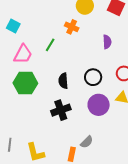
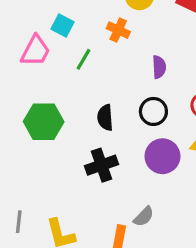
cyan square: (13, 26) -> (62, 25), moved
purple semicircle: (107, 42) -> (159, 67), moved
pink trapezoid: (23, 54) -> (35, 51), moved

